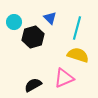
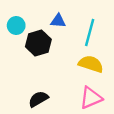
blue triangle: (50, 18) -> (58, 21), turned -40
pink triangle: (64, 78) -> (91, 98), moved

